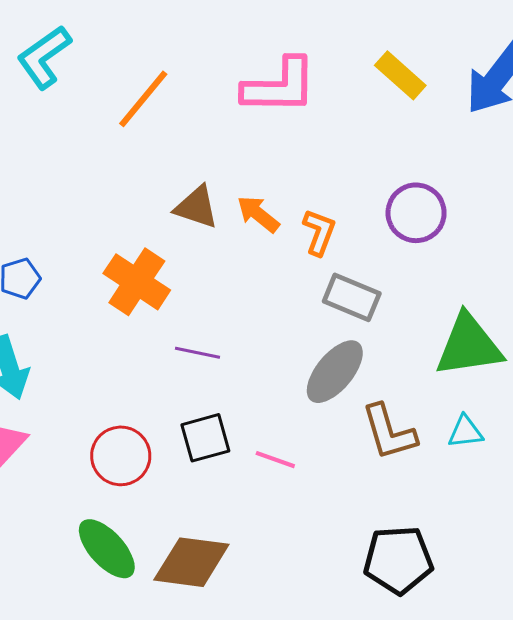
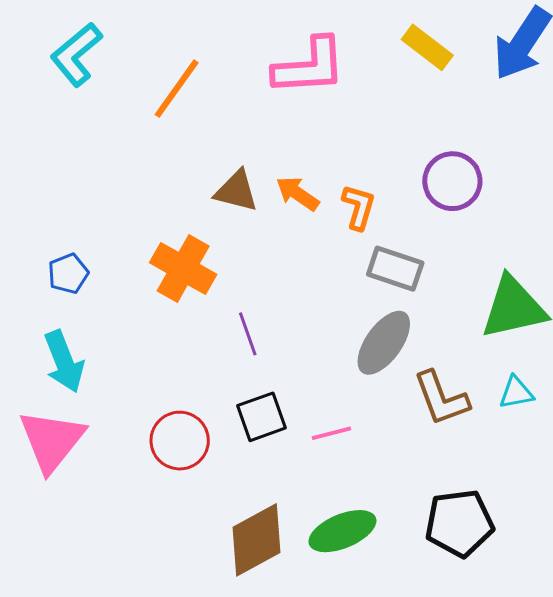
purple line: (197, 353) -> (248, 334), turned 63
pink line: (275, 460) -> (332, 433), turned -30
green ellipse: (107, 549) -> (342, 531), moved, turned -66
brown diamond: (191, 562) -> (257, 540), turned -32

